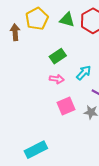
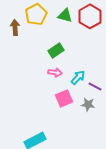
cyan arrow: (84, 73) -> (78, 77), moved

